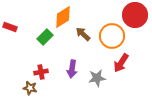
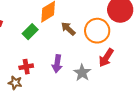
gray star: (97, 78) -> (82, 73), turned -30

